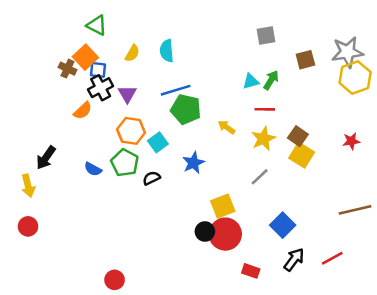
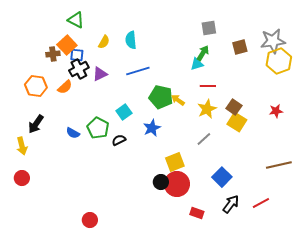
brown cross: (67, 69) -> (53, 54), turned -32
green arrow: (271, 80) -> (203, 53), moved
purple triangle: (127, 94) -> (100, 74), turned 35
green pentagon: (186, 109) -> (161, 97), moved
orange hexagon: (131, 131) -> (36, 86), moved

